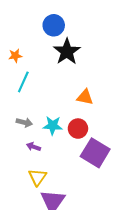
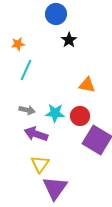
black star: (67, 52) -> (69, 40), size x0.6
purple arrow: (33, 147) -> (36, 134), size x1.6

